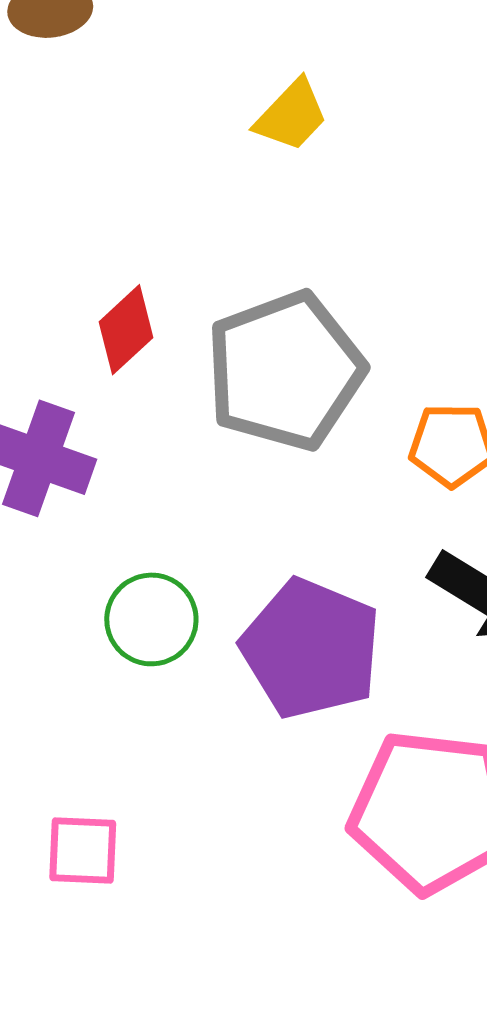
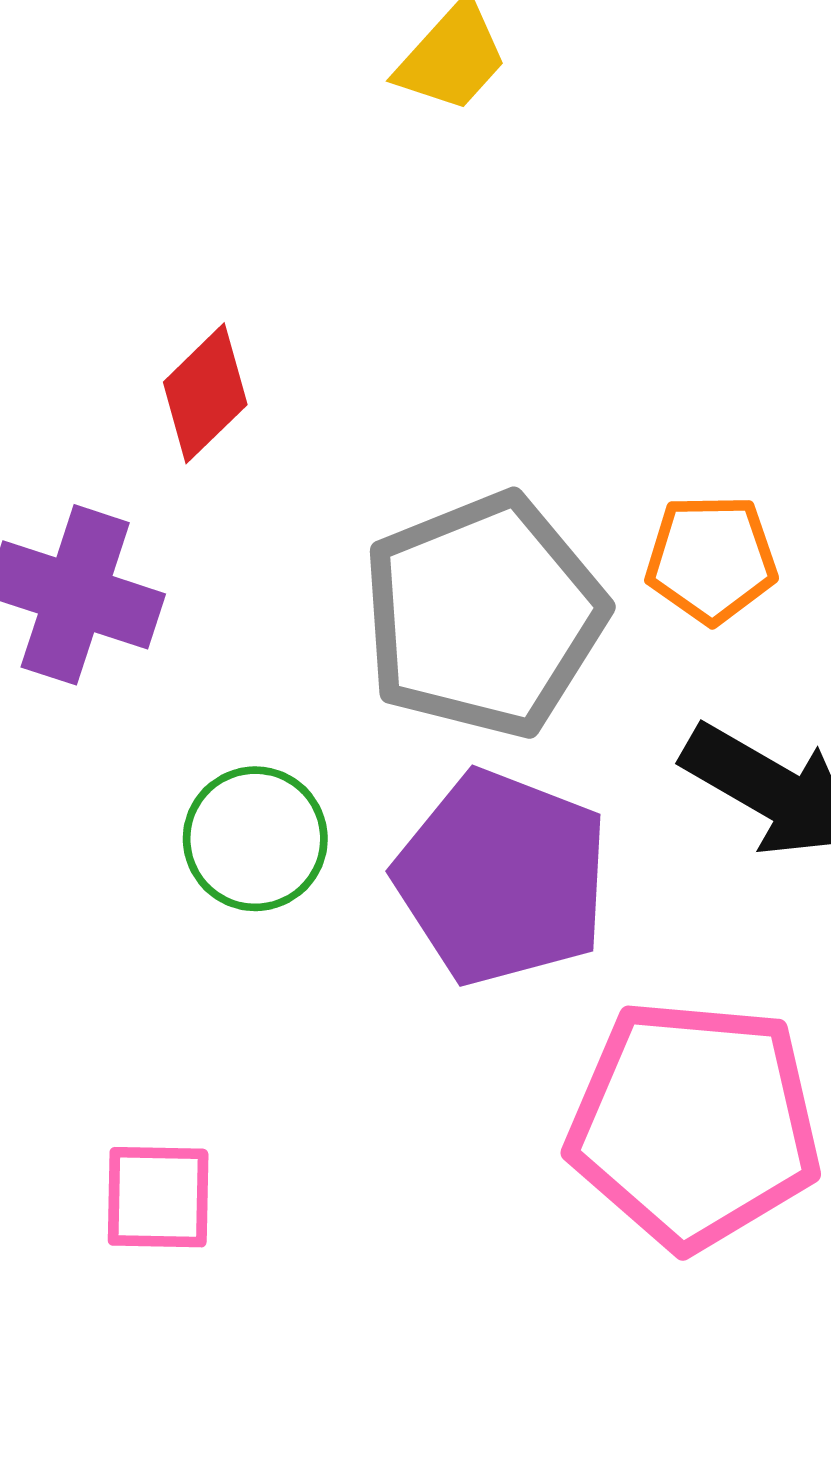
gray pentagon: (285, 371) -> (484, 615), moved

